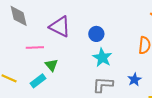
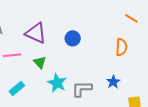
cyan star: (102, 58) -> (57, 83), moved
green triangle: (51, 65) -> (40, 62), moved

